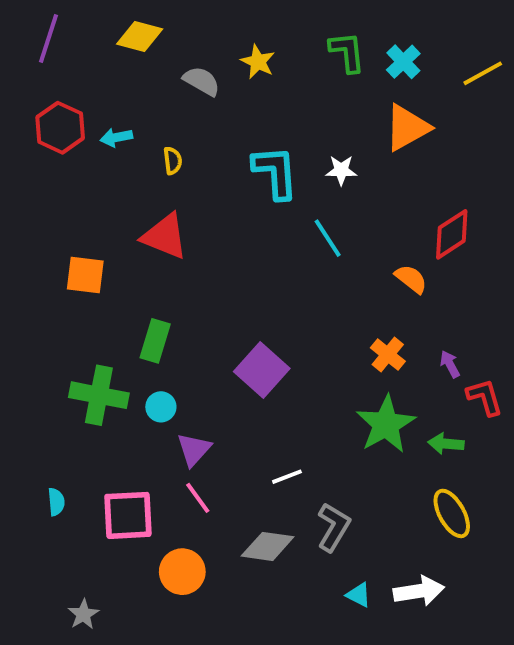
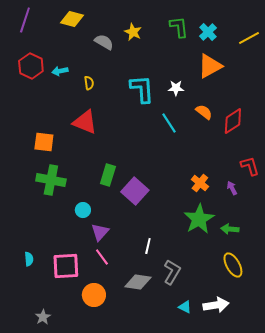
orange semicircle: (411, 279) -> (204, 112), moved
green rectangle: (155, 341) -> (108, 175), moved
green cross: (99, 395) -> (51, 180), moved
red L-shape: (485, 397) -> (250, 166), moved
white line: (287, 477) -> (148, 246), turned -56

